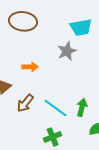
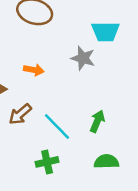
gray star: (67, 51) -> (83, 58), turned 30
green arrow: (82, 107) -> (97, 121), moved

